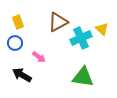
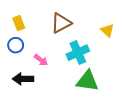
cyan cross: (81, 38) -> (78, 53), moved
black arrow: (22, 75) -> (23, 79), turned -30

